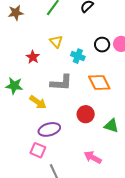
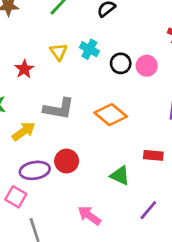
cyan cross: (78, 56) -> (89, 49), moved
orange diamond: (99, 82) -> (111, 115), turned -30
yellow arrow: (38, 102) -> (24, 131), turned -78
red circle: (86, 114) -> (67, 161), moved

